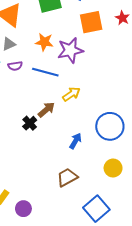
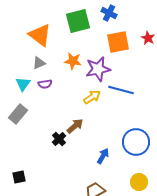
blue line: (45, 72) -> (121, 90), moved
yellow arrow: (71, 94) -> (92, 97), moved

